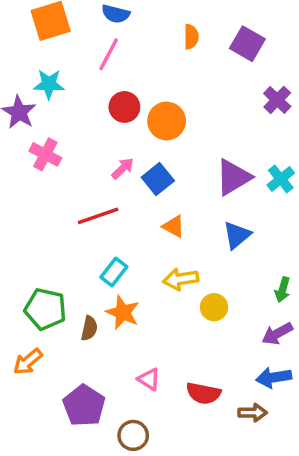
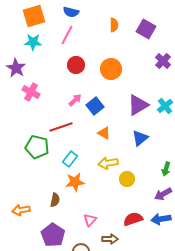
cyan star: (49, 84) -> (33, 42), moved
orange circle: (167, 121) -> (111, 69), moved
green pentagon: (45, 309) -> (37, 147), moved
orange star: (123, 312) -> (75, 182), turned -30
brown semicircle: (89, 328) -> (55, 200), moved
orange arrow: (28, 362) -> (21, 210), turned 30
pink triangle: (149, 379) -> (90, 220), turned 40
red semicircle: (203, 393) -> (133, 219), moved, turned 150
brown arrow: (253, 413) -> (110, 239), moved

